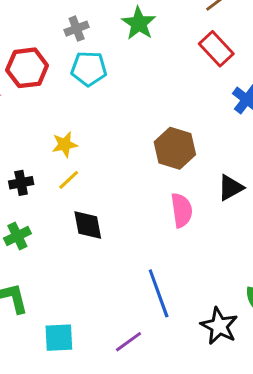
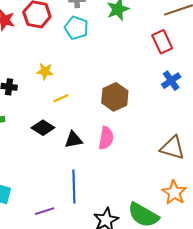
yellow line: (69, 180) -> (61, 98), moved
black triangle: (231, 188) -> (73, 140), moved
black diamond: (88, 225) -> (43, 128), turned -65

